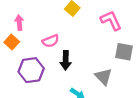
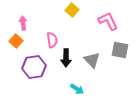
pink semicircle: (51, 41) -> (52, 40), turned -77
gray triangle: (103, 77) -> (92, 60), moved

